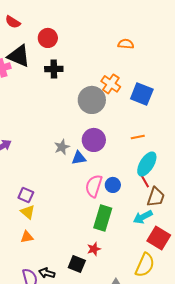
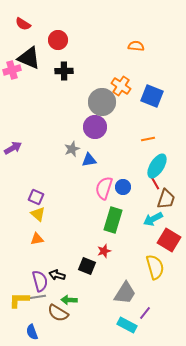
purple circle: (94, 140) -> (95, 127), moved
yellow semicircle: (145, 265) -> (155, 267), turned -40

